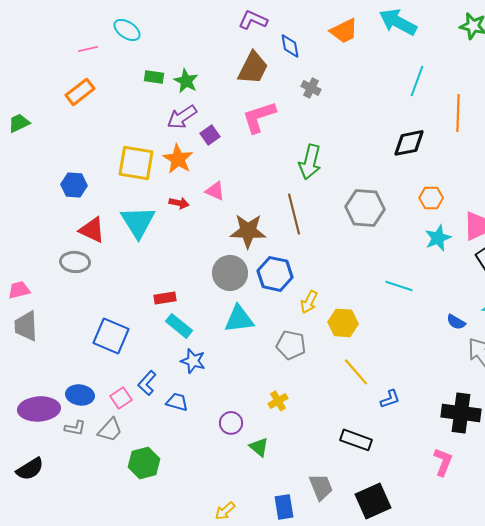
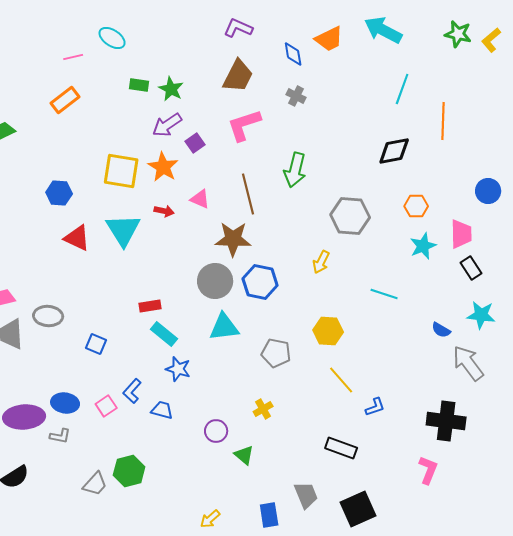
blue diamond: (290, 46) -> (293, 54), moved
brown line: (294, 214) -> (248, 194), moved
gray ellipse: (75, 262) -> (48, 316), moved
yellow arrow: (309, 302) -> (321, 262), moved
blue square: (111, 336) -> (96, 344), size x0.6
gray trapezoid: (110, 430) -> (95, 484), moved

